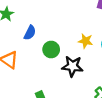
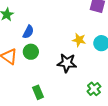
green circle: (51, 50) -> (31, 52), moved

